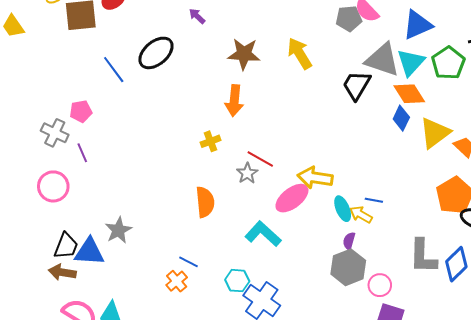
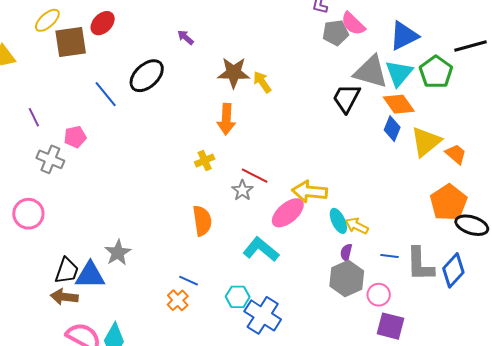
yellow arrow: (300, 53) -> (262, 82), moved, size x0.7
purple line: (82, 153) -> (34, 117), moved
pink circle: (53, 186) -> (28, 214), moved
blue line: (374, 200) -> (389, 256), moved

